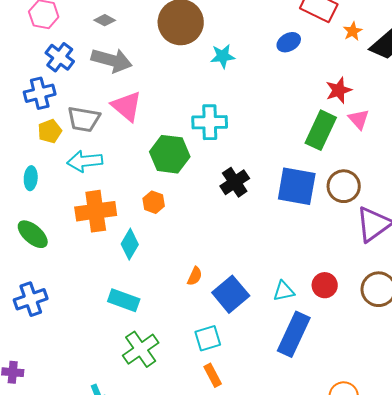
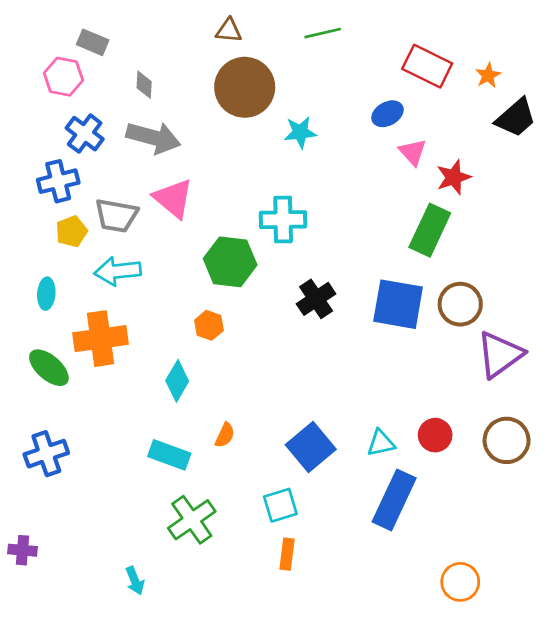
gray diamond: (105, 20) -> (144, 85), turned 65
orange star: (353, 31) -> (488, 75), moved
pink triangle: (359, 119) -> (413, 152), moved
orange cross: (96, 211) -> (101, 339), moved
orange semicircle: (195, 276) -> (225, 435), moved
orange rectangle: (213, 375) -> (287, 554), turned 35

